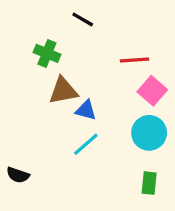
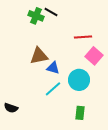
green cross: (47, 53) -> (36, 16), moved
cyan circle: (149, 133) -> (79, 80), moved
green rectangle: (149, 183) -> (80, 113), moved

